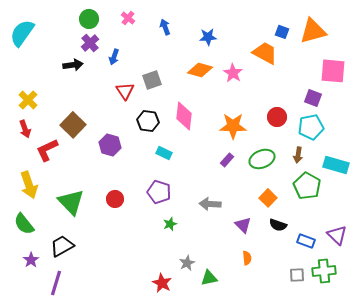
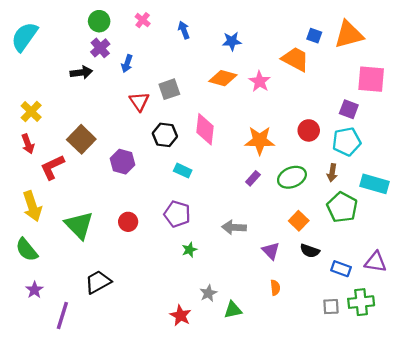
purple triangle: (337, 235) -> (376, 262), turned -35
black trapezoid: (62, 246) -> (98, 282), moved

